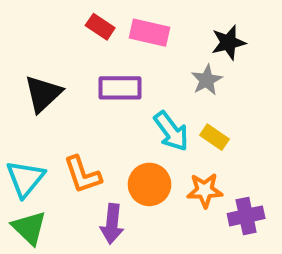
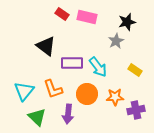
purple rectangle: (120, 88) -> (72, 63), moved
black triangle: (43, 94) -> (46, 46), moved, turned -40
yellow rectangle: (215, 137) -> (135, 70), moved
green triangle: (29, 228) -> (37, 117), moved

